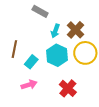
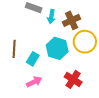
brown cross: (75, 30) -> (72, 20), turned 30
cyan arrow: (55, 31) -> (51, 17), moved

